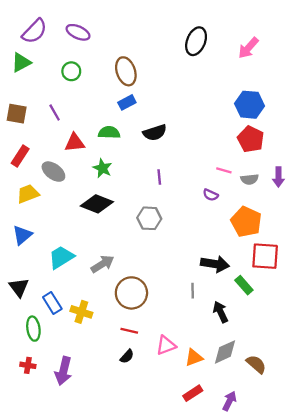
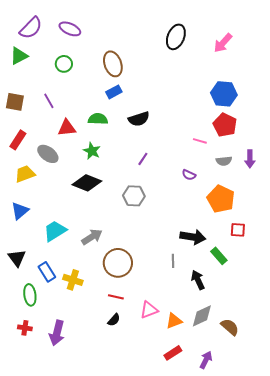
pink line: (224, 170) -> (200, 141), moved
purple line: (159, 177) -> (143, 159), turned 40
red square: (265, 256) -> (238, 230), size x0.6

